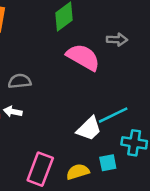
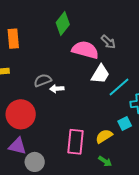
gray arrow: (117, 40) -> (108, 42), moved, turned 56
white arrow: (13, 112) -> (57, 89), moved
white trapezoid: (89, 129) -> (100, 74), moved

